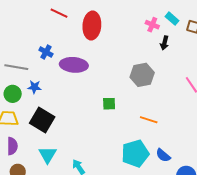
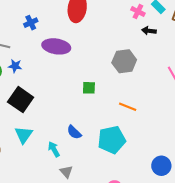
black arrow: (165, 43) -> (149, 31), turned 80
blue cross: (46, 52) -> (31, 23), moved, turned 32
blue semicircle: (163, 155) -> (74, 132), moved

